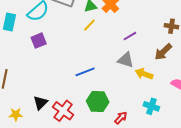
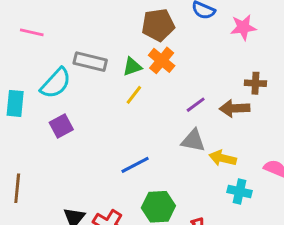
brown arrow: (163, 52) -> (235, 108), moved, turned 48
cyan cross: (151, 106) -> (240, 191), moved

